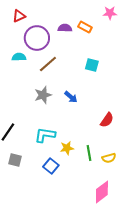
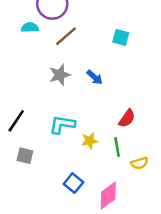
red semicircle: (107, 120) -> (127, 118), moved
yellow semicircle: (109, 158) -> (139, 163), moved
blue square: (51, 166) -> (73, 183), moved
pink diamond: (102, 192) -> (108, 196), moved

